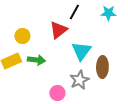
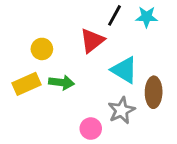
cyan star: (108, 13) -> (147, 17), moved
cyan triangle: (81, 51) -> (124, 70), turned -35

